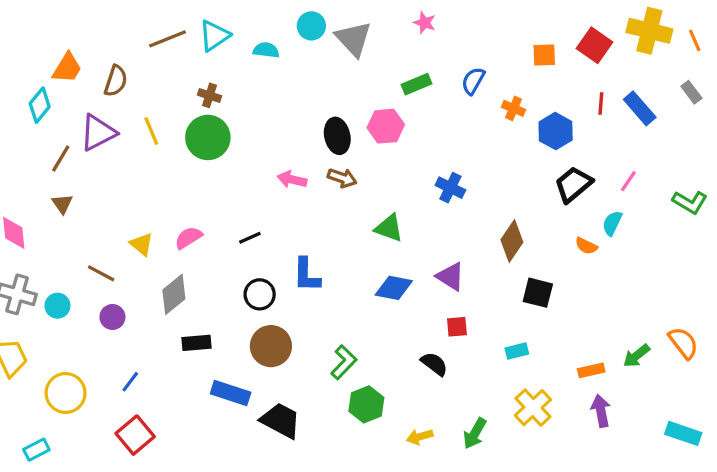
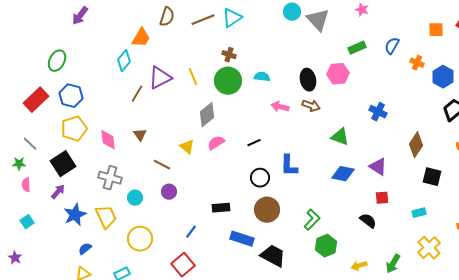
cyan semicircle: (266, 50) -> (262, 77), moved
brown semicircle: (116, 81) -> (167, 17), moved
brown triangle: (62, 204) -> (140, 135), moved
gray diamond: (174, 294) -> (207, 115), moved
cyan circle: (57, 306) -> (135, 198), moved
blue line: (130, 382) -> (191, 232), moved

